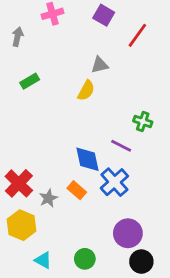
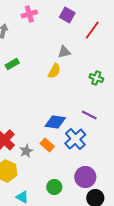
green cross: (143, 122) -> (96, 78), moved
purple line: (121, 146) -> (89, 115), moved
blue diamond: (88, 159) -> (55, 122), turned -70
green circle: (85, 259) -> (54, 187), moved

